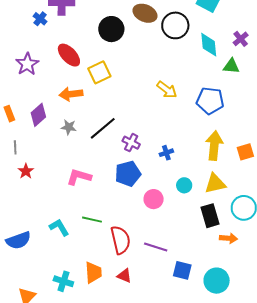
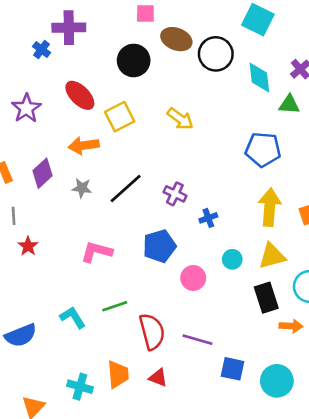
yellow arrow: (167, 90) -> (180, 119), moved
purple cross: (131, 143) -> (175, 194), moved
green line: (92, 220) -> (115, 306), turned -30

